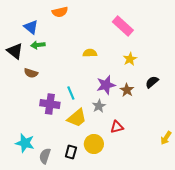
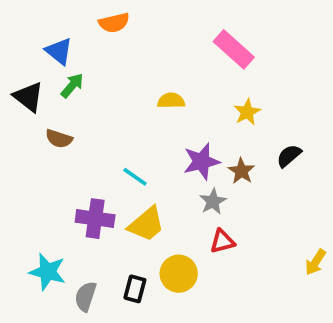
green arrow: (38, 45) -> (72, 85), turned 136
cyan line: (71, 93) -> (135, 177), turned -32
purple cross: (50, 104) -> (95, 219), moved
gray star: (99, 106) -> (213, 201), moved

